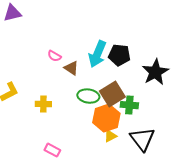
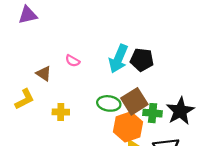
brown triangle: (71, 68) -> (44, 74), moved
black star: (155, 72) -> (180, 111), moved

